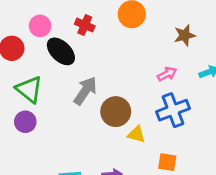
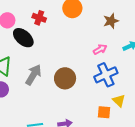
gray arrow: (85, 91) -> (33, 75), moved
yellow triangle: (136, 134) -> (119, 101), moved, turned 32

